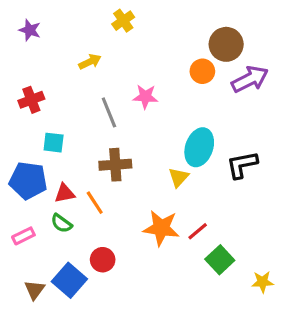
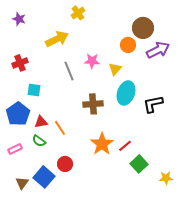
yellow arrow: (90, 62) -> (57, 39), size x1.6
brown cross: (115, 165) -> (93, 104), moved
yellow triangle: (179, 177) -> (115, 69), moved
blue pentagon: (28, 181) -> (18, 114), turned 30
orange star: (161, 228) -> (102, 144), turned 30

